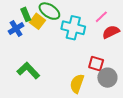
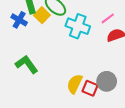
blue cross: (16, 29) -> (19, 20), turned -35
red square: (96, 64) -> (90, 88), moved

